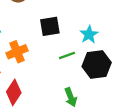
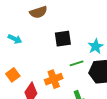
orange cross: (17, 52) -> (54, 79), moved

